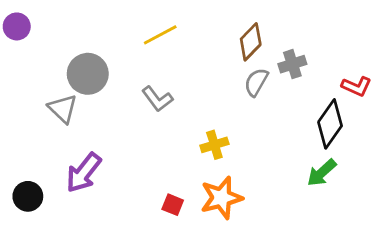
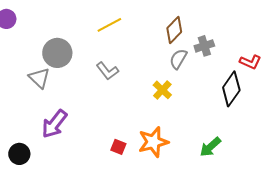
yellow cross: (214, 145) -> (162, 90), moved, turned -30
green arrow: (322, 173) -> (210, 147), moved
black circle: (28, 196) -> (19, 154), moved

